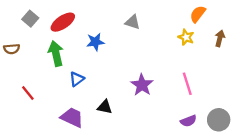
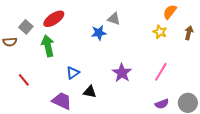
gray square: (30, 19) -> (26, 27), moved
blue star: (95, 42) -> (99, 33), moved
blue triangle: (77, 79) -> (73, 73), moved
pink line: (187, 84) -> (161, 72), turned 48

